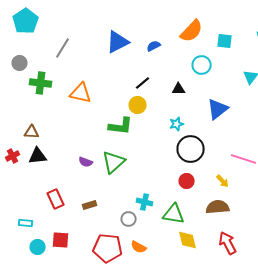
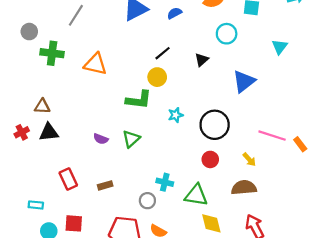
black triangle: (179, 89) -> (202, 60), turned -40
cyan star: (177, 124) -> (176, 115), moved
green triangle: (114, 162) -> (131, 139), size x0.7

